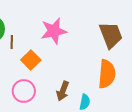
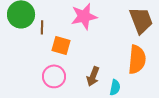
orange square: (31, 60) -> (61, 45), turned -30

